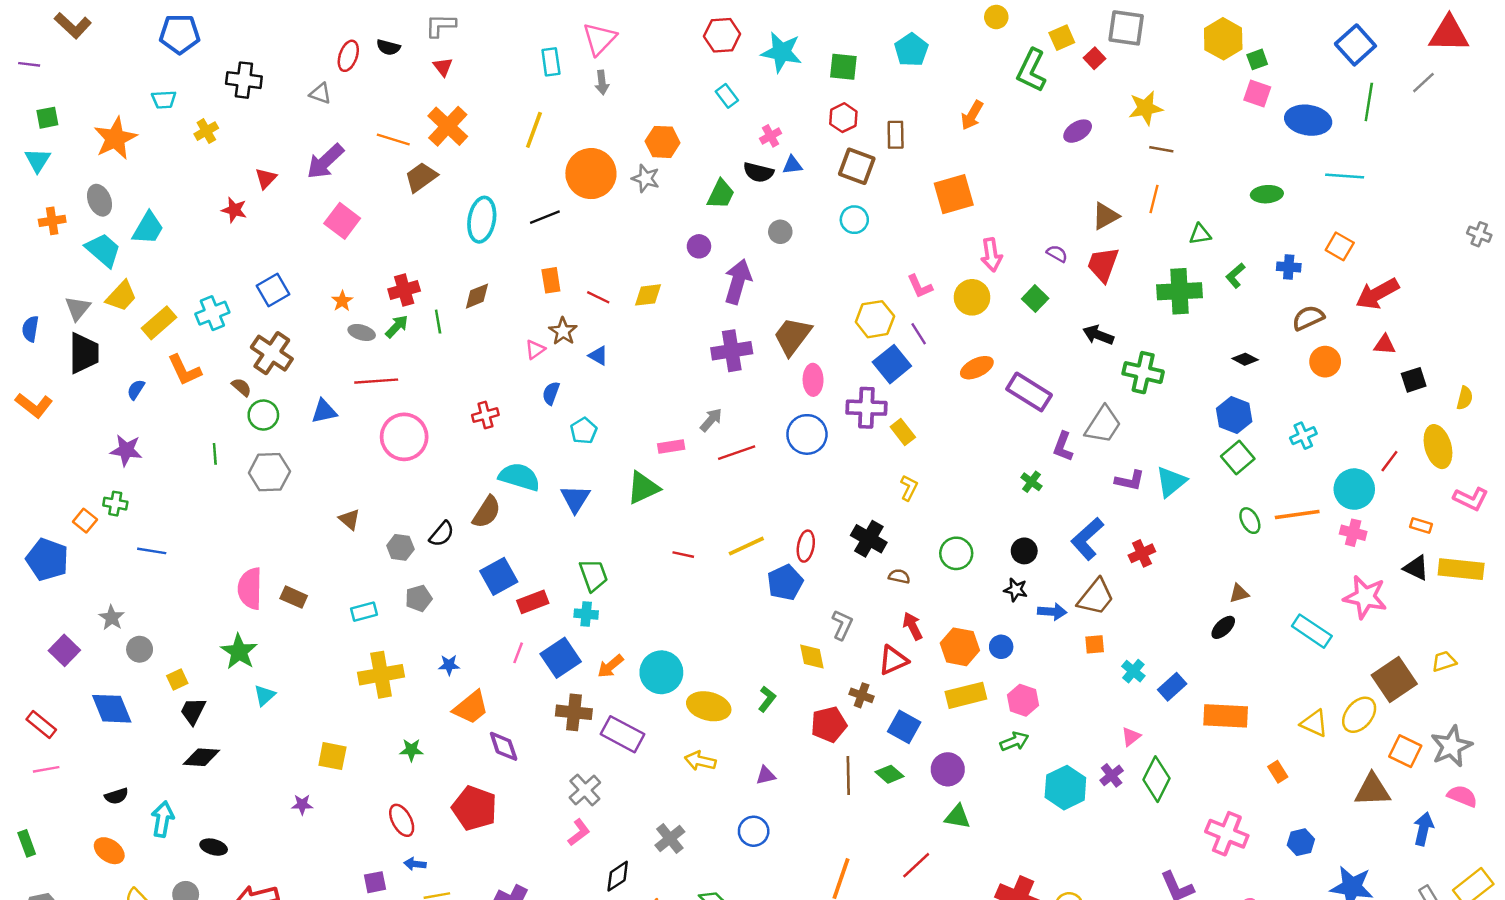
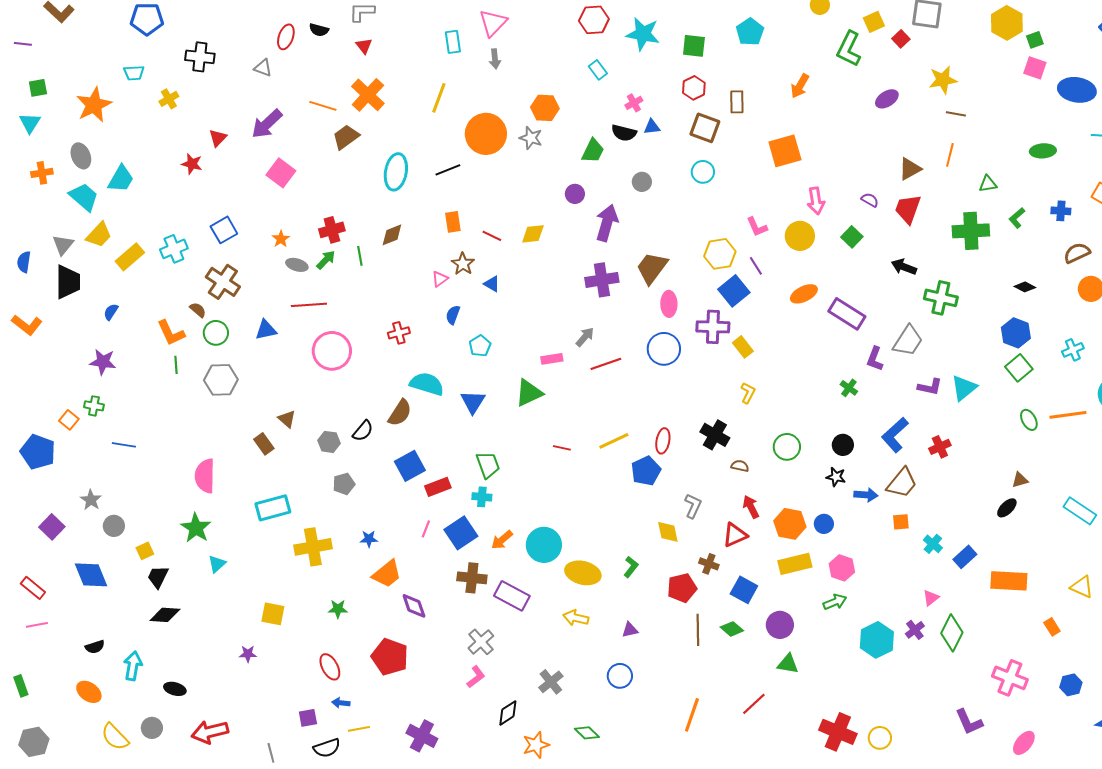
orange L-shape: (184, 370) -> (171, 333), moved
brown rectangle: (294, 597) -> (264, 444), moved, turned 30
cyan rectangle: (364, 612) -> (273, 508), moved, size x1.6

